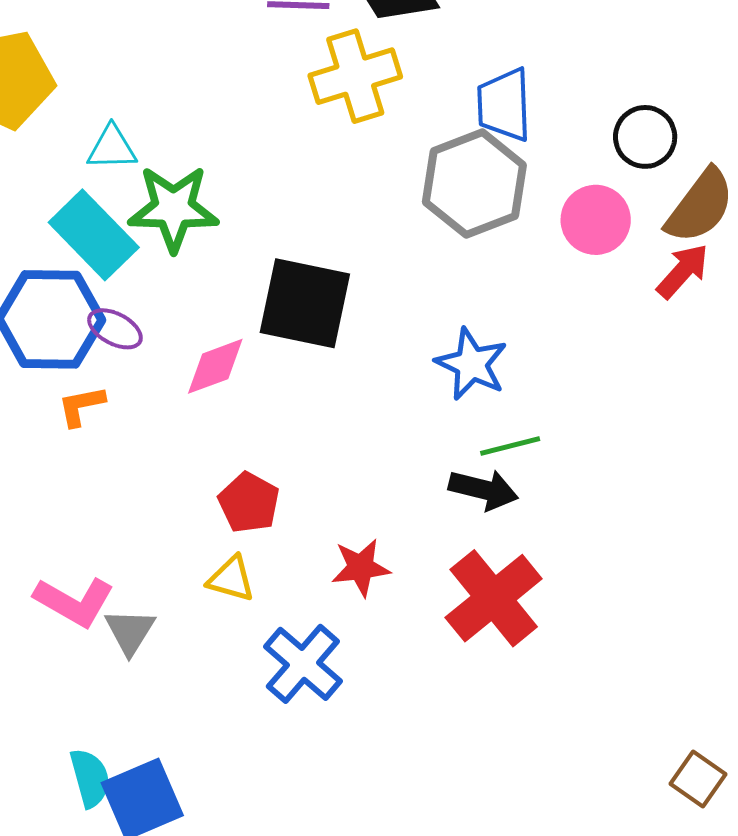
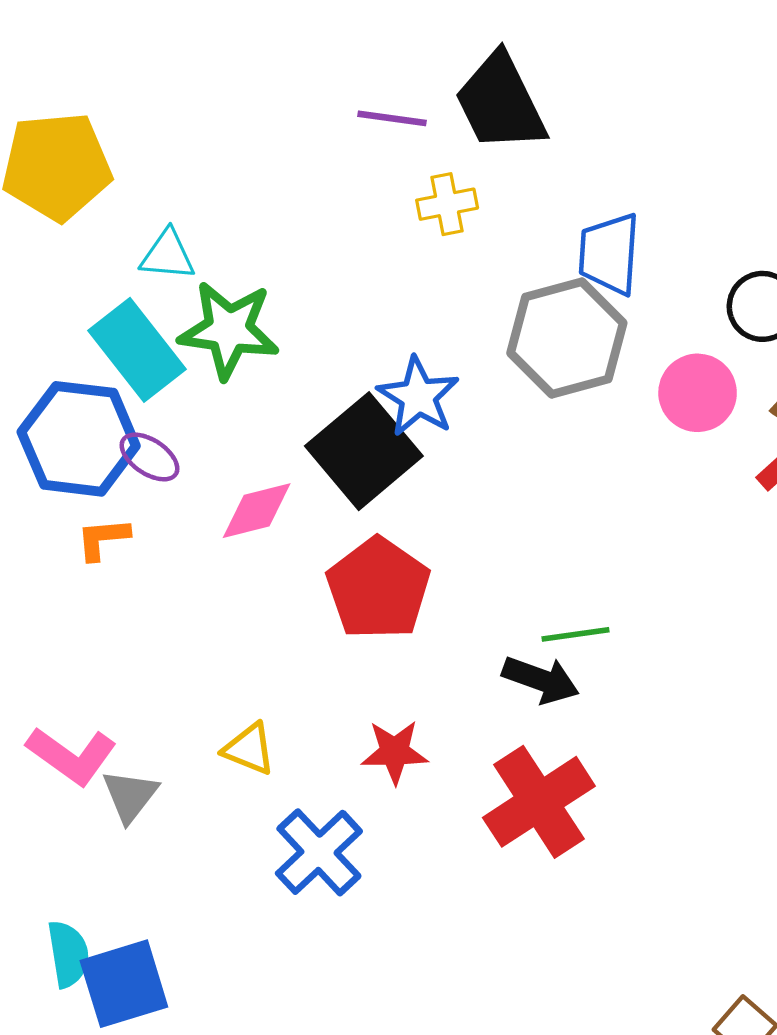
yellow cross: (355, 76) -> (447, 204), size x0.6
black square: (305, 303) -> (364, 451), turned 32
blue star: (472, 364) -> (418, 397), moved
red pentagon: (249, 503) -> (378, 589), moved, size x1.5

